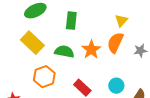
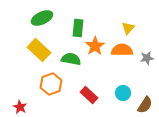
orange semicircle: (115, 43) -> (122, 50), turned 65
orange star: (91, 50) -> (95, 46), moved

